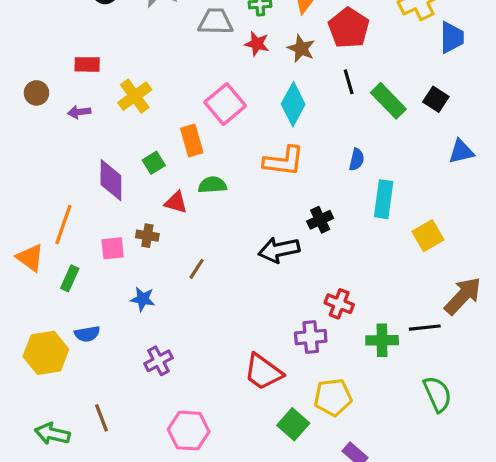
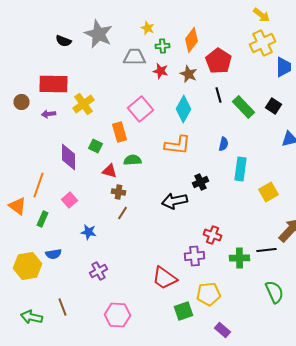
red rectangle: (87, 64) -> (54, 84), size x1.8
green square: (154, 163) -> (96, 146), turned -32
brown cross: (147, 236) -> (118, 192), moved
pink square: (113, 248) -> (70, 200), turned -35
green square: (293, 424) -> (184, 311), turned 30

